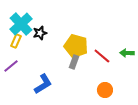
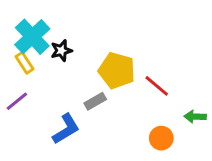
yellow rectangle: (16, 41) -> (25, 63), turned -56
green arrow: (127, 53) -> (195, 117), moved
gray rectangle: (74, 62) -> (95, 101), moved, turned 40

